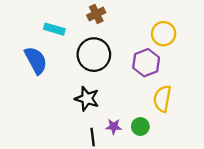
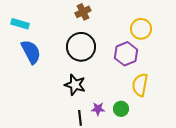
cyan rectangle: (54, 29) -> (20, 24), moved

